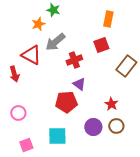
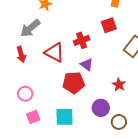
gray arrow: (55, 42) -> (30, 28), moved
red triangle: (31, 55) -> (54, 52), moved
brown circle: (116, 126) -> (119, 122), moved
pink square: (26, 145) -> (33, 117), moved

